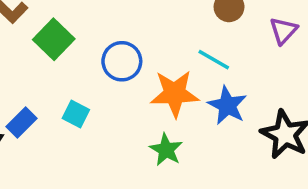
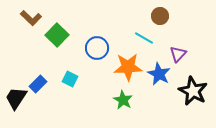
purple triangle: (283, 31) -> (178, 54), moved
cyan line: (214, 60) -> (144, 38), moved

